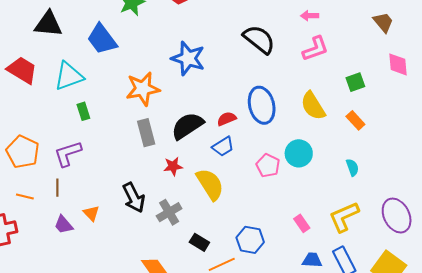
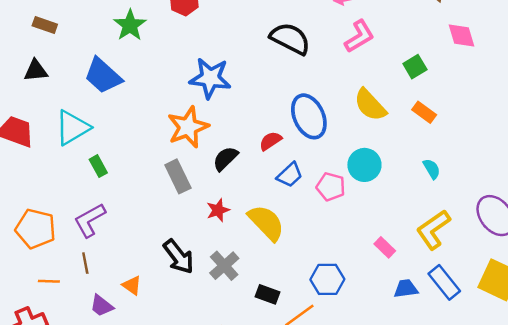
black triangle: (48, 24) -> (36, 71), size x0.7
orange star: (143, 89) -> (188, 127), moved
black semicircle: (187, 126) -> (225, 159), size x0.7
blue trapezoid: (223, 147) -> (290, 175), moved

